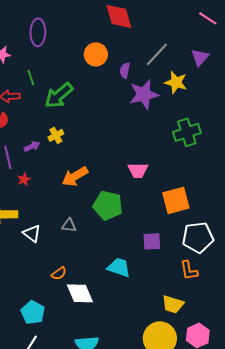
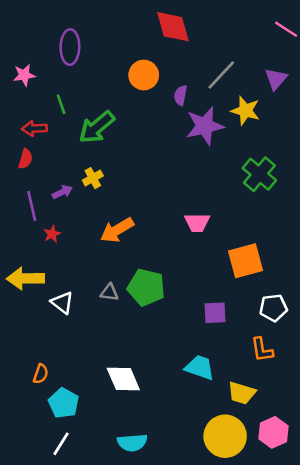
green cross: (187, 132) -> (259, 174), turned -32
green pentagon: (108, 205) -> (146, 287), moved
white pentagon: (198, 237) -> (273, 308), size x0.7
cyan trapezoid: (119, 267) -> (200, 368), moved
orange semicircle: (59, 273) -> (41, 374), moved, turned -35

